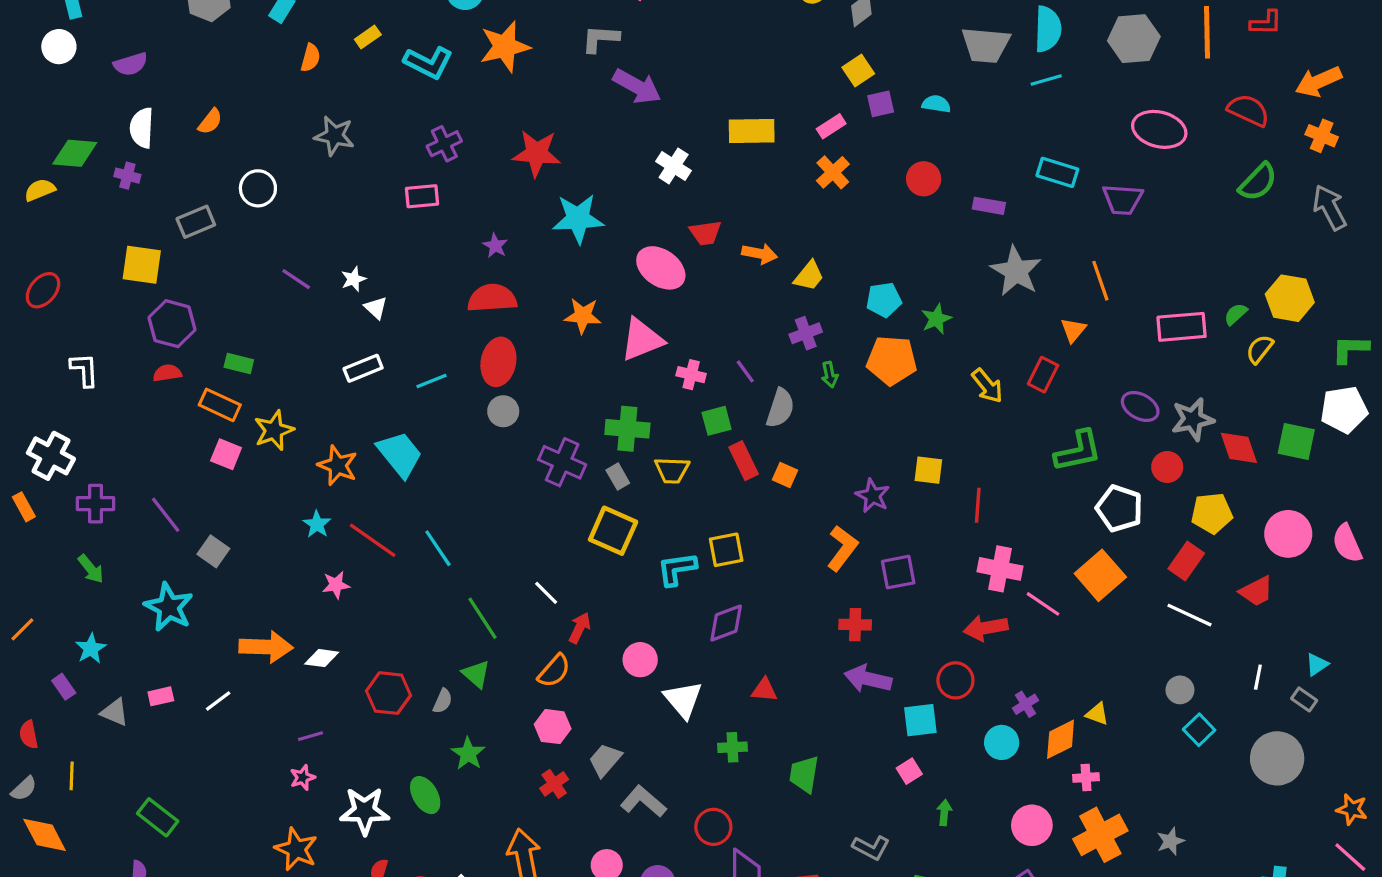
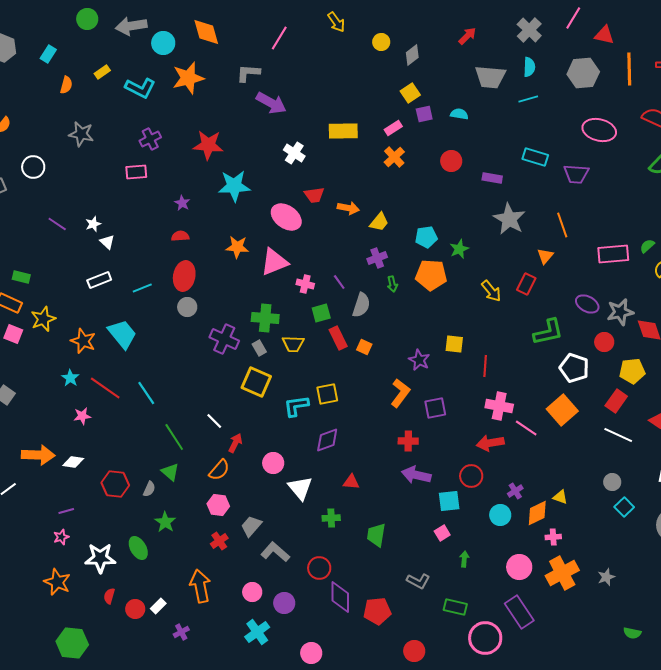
cyan semicircle: (1048, 29) -> (529, 67), size x0.7
red semicircle: (492, 298) -> (180, 236), size x0.6

